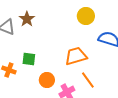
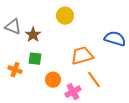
yellow circle: (86, 16) -> (65, 16), moved
brown star: (27, 19) -> (33, 35), moved

